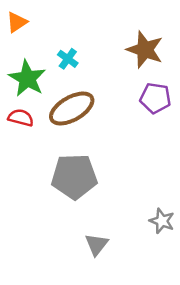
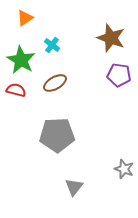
orange triangle: (17, 22) -> (25, 18), moved
brown ellipse: (72, 109) -> (55, 83), size x0.7

